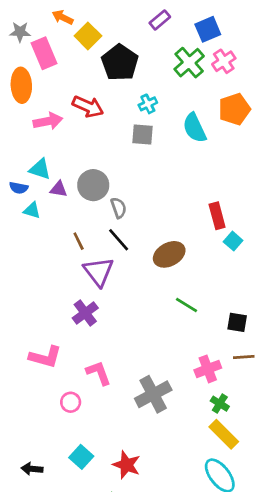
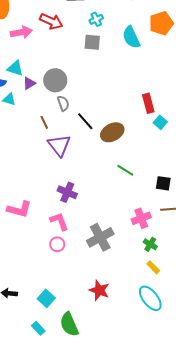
purple triangle: (59, 189) -> (29, 83), turned -40
gray semicircle: (119, 208) -> (63, 103), moved
black line: (119, 240) -> (85, 121), moved
purple cross: (85, 313) -> (67, 192), moved, turned -30
pink circle: (71, 402) -> (57, 244), moved
yellow rectangle: (224, 434) -> (153, 267), size x0.6
cyan square: (81, 457) -> (46, 298), moved
red star: (127, 465) -> (99, 290), moved

